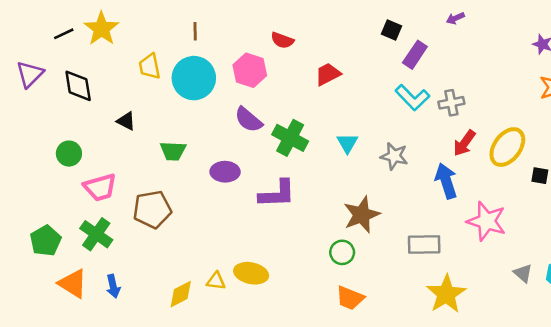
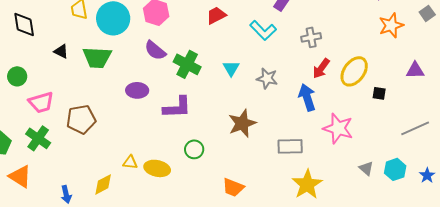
cyan L-shape: (412, 98) -> (263, 30), moved
green trapezoid: (173, 151) -> (97, 57), moved, size x1.4
green circle: (342, 252) -> (194, 149), moved
yellow triangle: (216, 281) -> (130, 162), moved
blue arrow: (113, 286) -> (66, 194), moved

